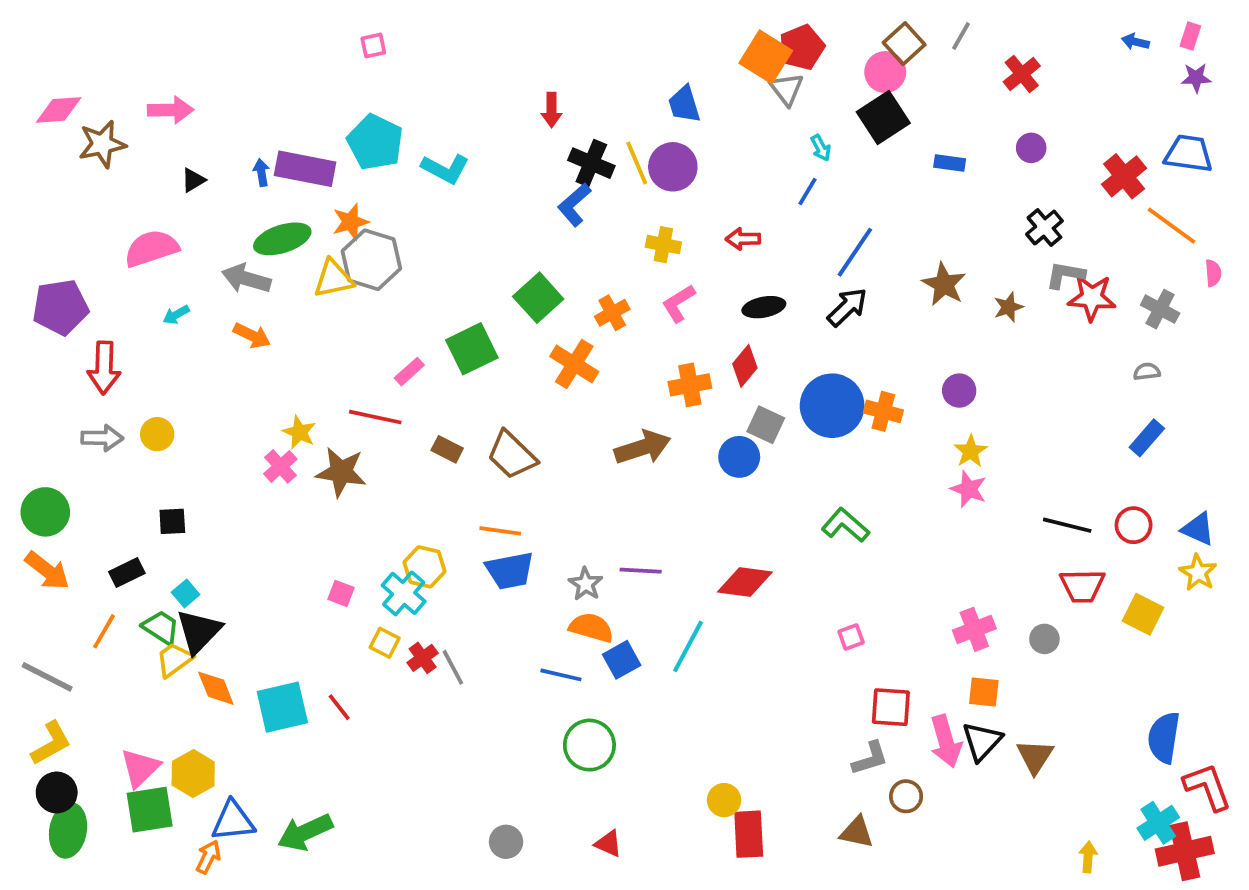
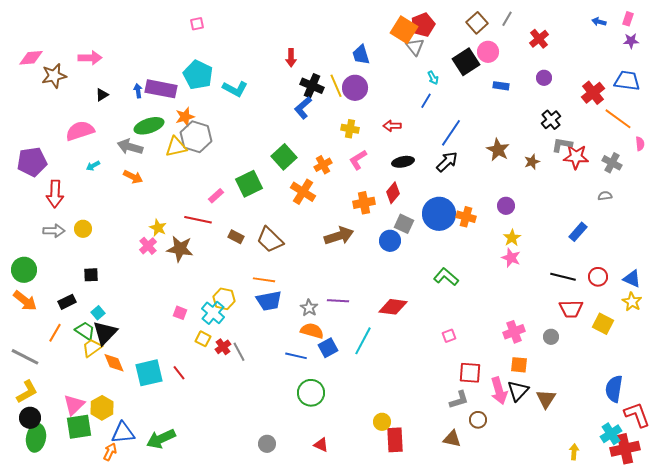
pink circle: (885, 72) -> (488, 52), moved
blue rectangle: (1147, 438) -> (578, 232), moved

